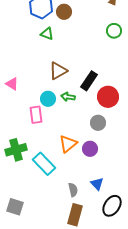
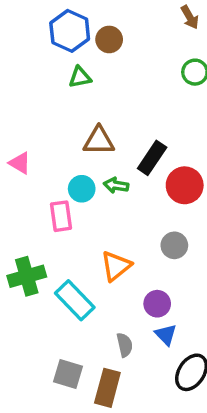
green triangle: (47, 34) -> (80, 77), turned -32
brown triangle: (58, 71) -> (99, 141), turned 30
gray circle: (98, 123) -> (174, 245), moved
purple circle: (90, 149) -> (157, 304), moved
gray square: (15, 207) -> (68, 374), moved
brown rectangle: (75, 215) -> (107, 388), moved

